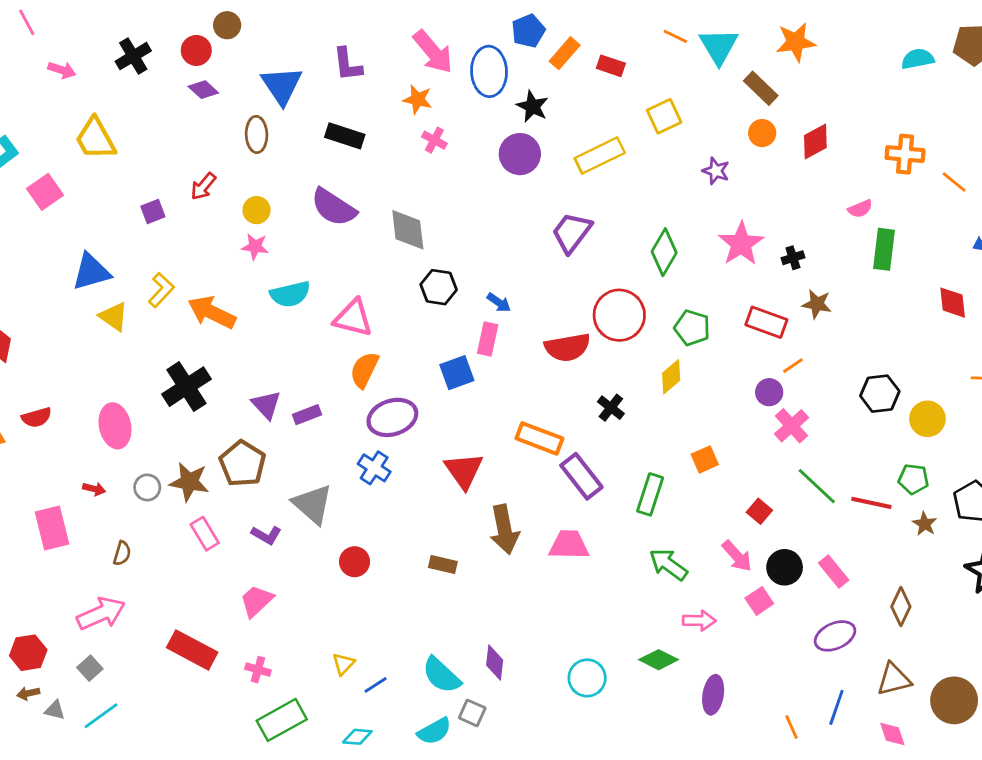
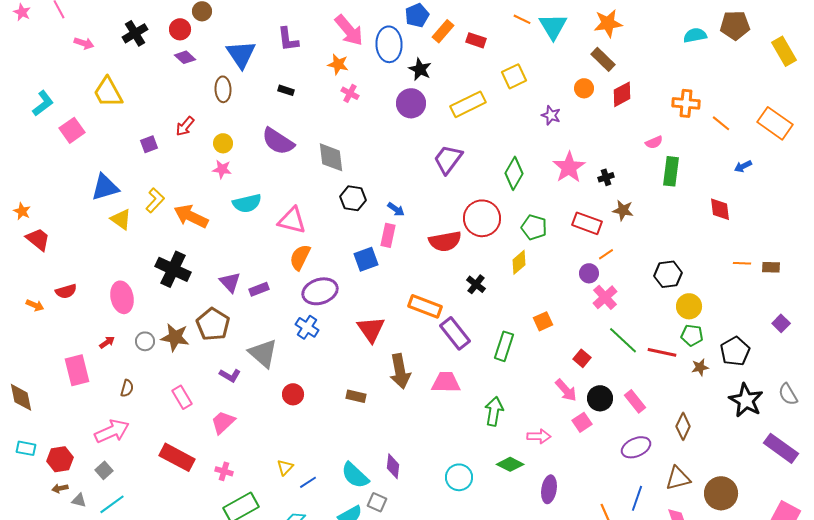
brown rectangle: (761, 88) -> (603, 59), moved
black rectangle: (345, 136) -> (286, 90), size x0.6
black cross: (186, 387) -> (173, 269), turned -32
yellow circle: (927, 419) -> (689, 306), moved
red arrow: (94, 489) -> (107, 342), turned -49
brown star: (925, 524) -> (700, 367), turned 30
pink rectangle: (205, 534) -> (182, 397), moved
green arrow: (668, 564) -> (494, 411), moved, turned 64

